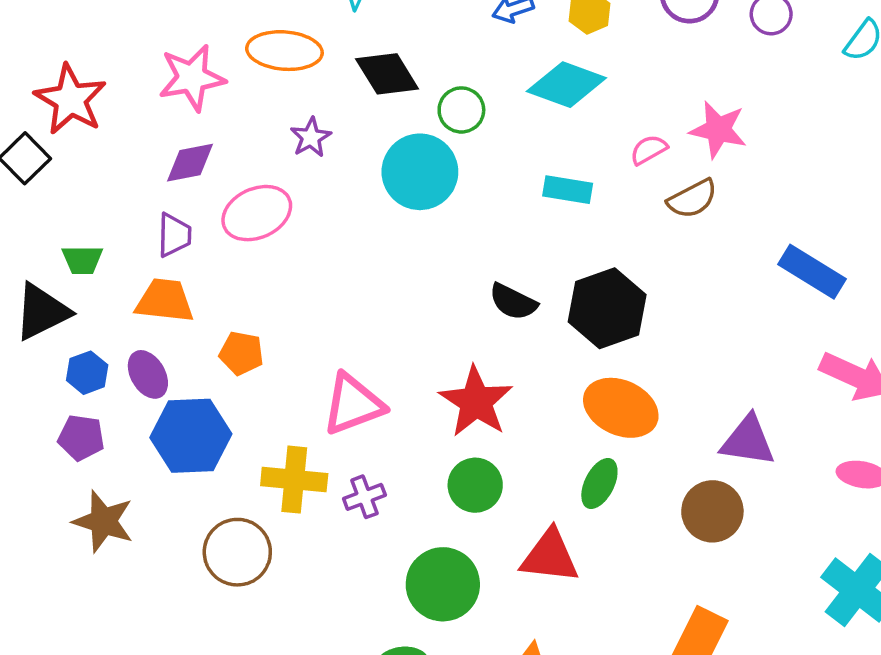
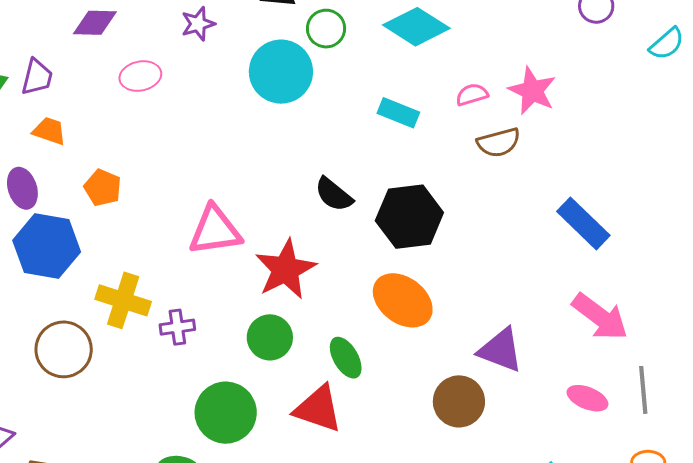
pink ellipse: (257, 213) -> (140, 76), size x0.7
purple trapezoid: (174, 235) -> (37, 77), moved
orange trapezoid: (165, 301) -> (49, 131), size x0.7
pink triangle: (353, 404) -> (215, 230), moved
green ellipse: (599, 484) -> (346, 358), moved, turned -69

